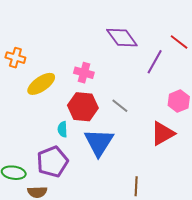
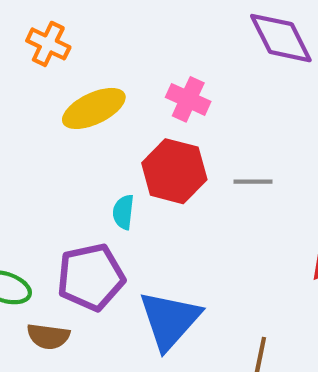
gray line: (120, 106) -> (253, 182), turned -48
blue triangle: (99, 142) -> (170, 320), moved

